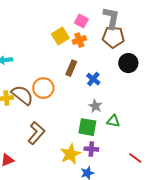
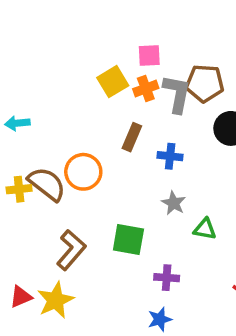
gray L-shape: (111, 18) -> (177, 94), moved
pink square: (81, 21) -> (149, 56), turned -32
blue cross: (93, 79) -> (170, 156), turned -32
green square: (87, 127) -> (128, 239), moved
yellow star: (70, 154) -> (56, 300), moved

